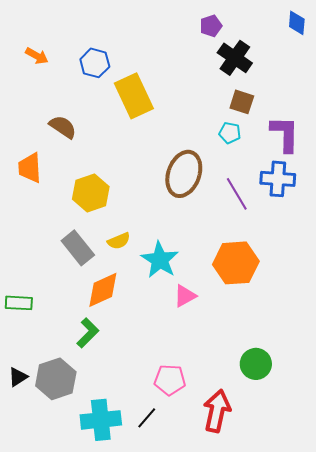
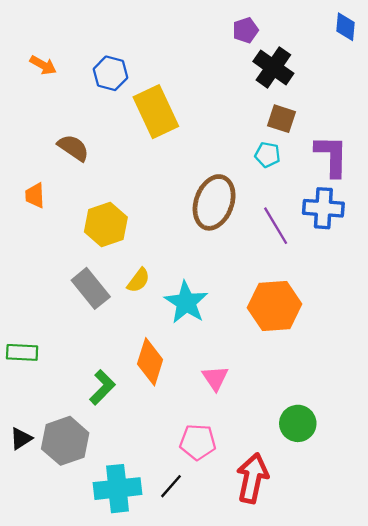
orange trapezoid: (30, 168) -> (35, 195), size x0.7
yellow semicircle: (119, 241) -> (138, 280), turned -30
orange diamond: (103, 290) -> (150, 362), moved, turned -48
pink triangle: (185, 296) -> (215, 378), moved, turned -35

